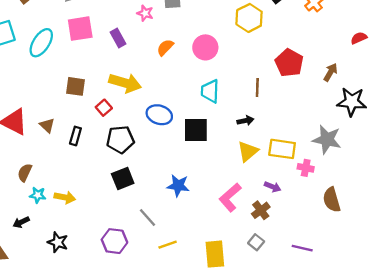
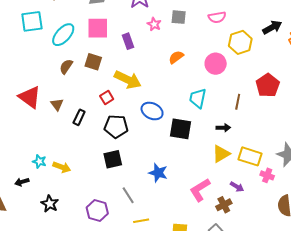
orange semicircle: (165, 47) -> (176, 57), moved
pink circle: (205, 47) -> (216, 64), moved
brown square: (75, 86) -> (93, 62), moved
brown semicircle: (25, 173) -> (66, 67), moved

